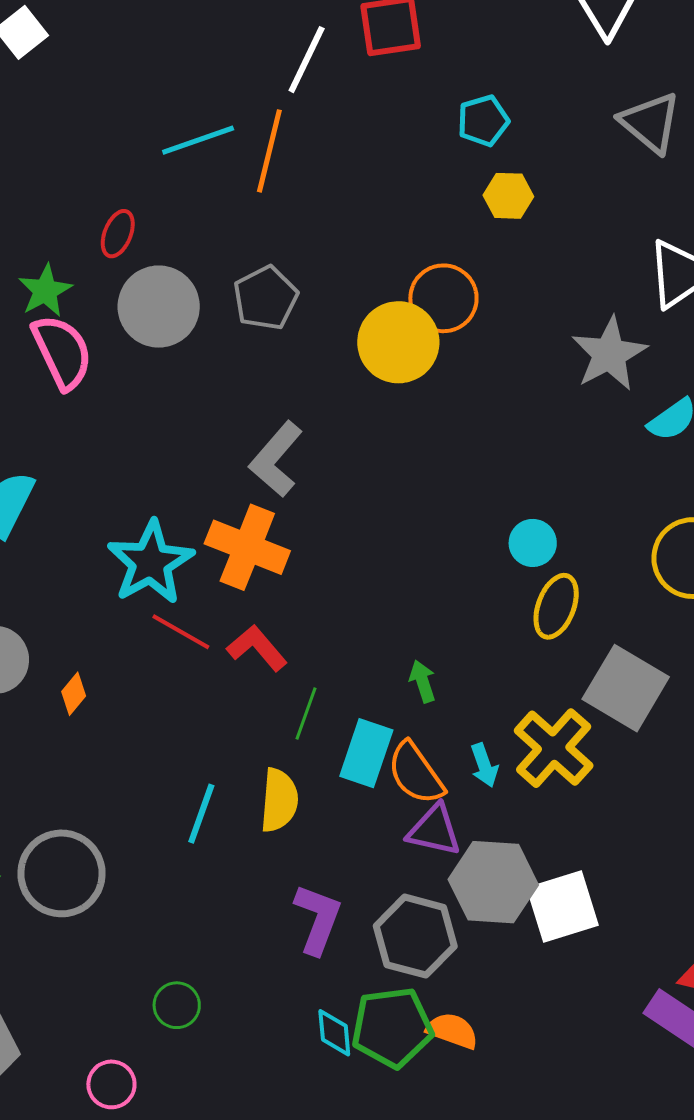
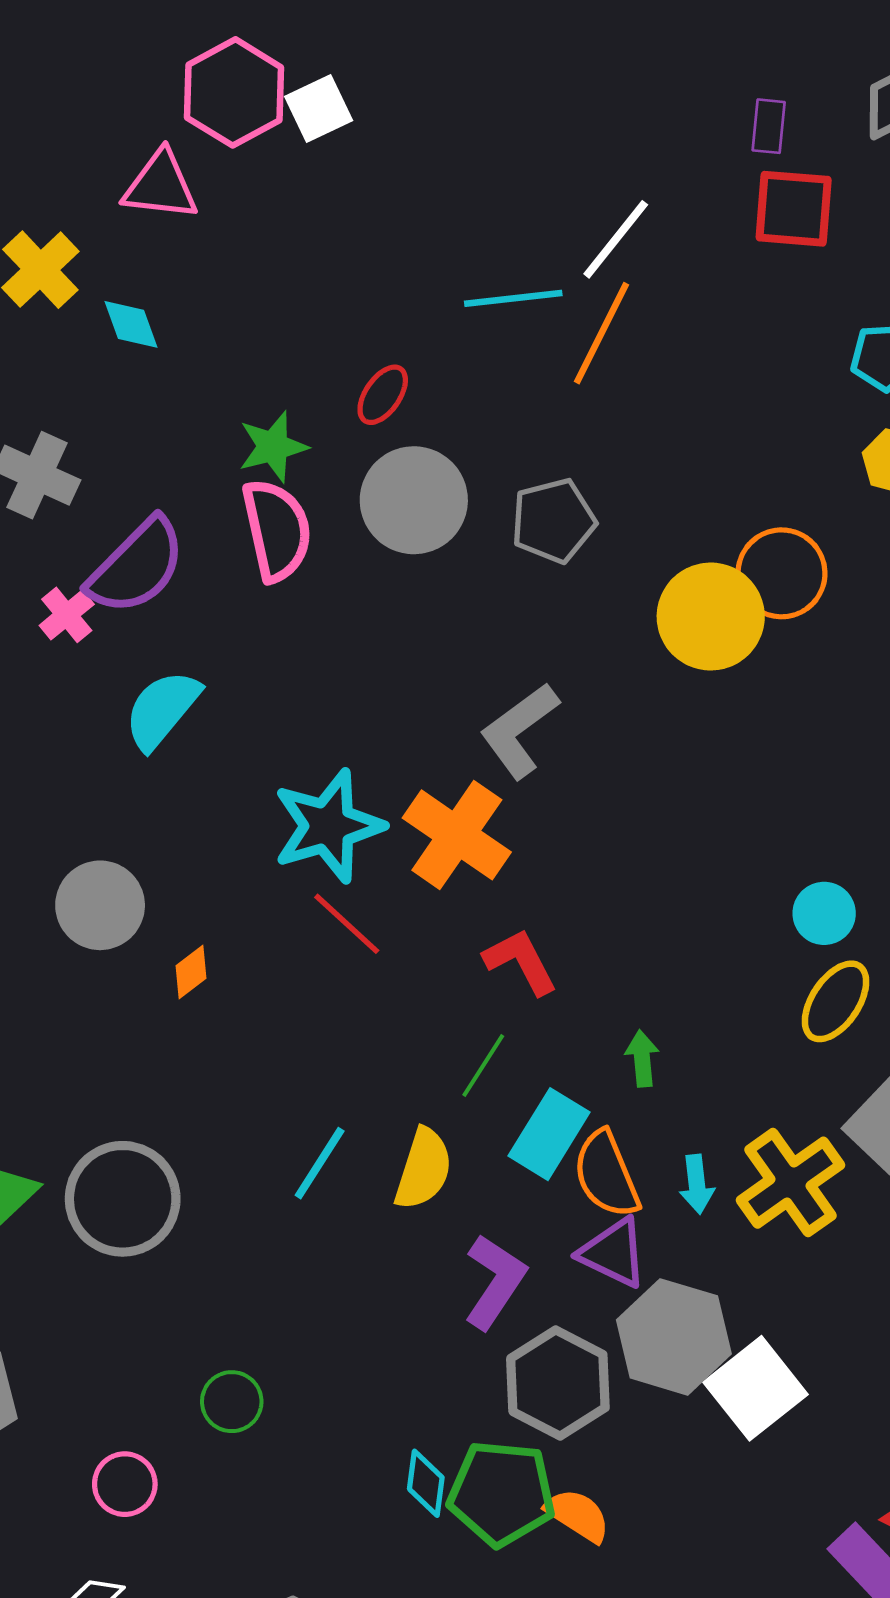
white line: (307, 60) -> (616, 239), moved
red L-shape: (257, 648) -> (521, 962), moved
white square: (563, 906) -> (756, 1388), turned -34
purple L-shape: (318, 919) -> (495, 1282), moved

